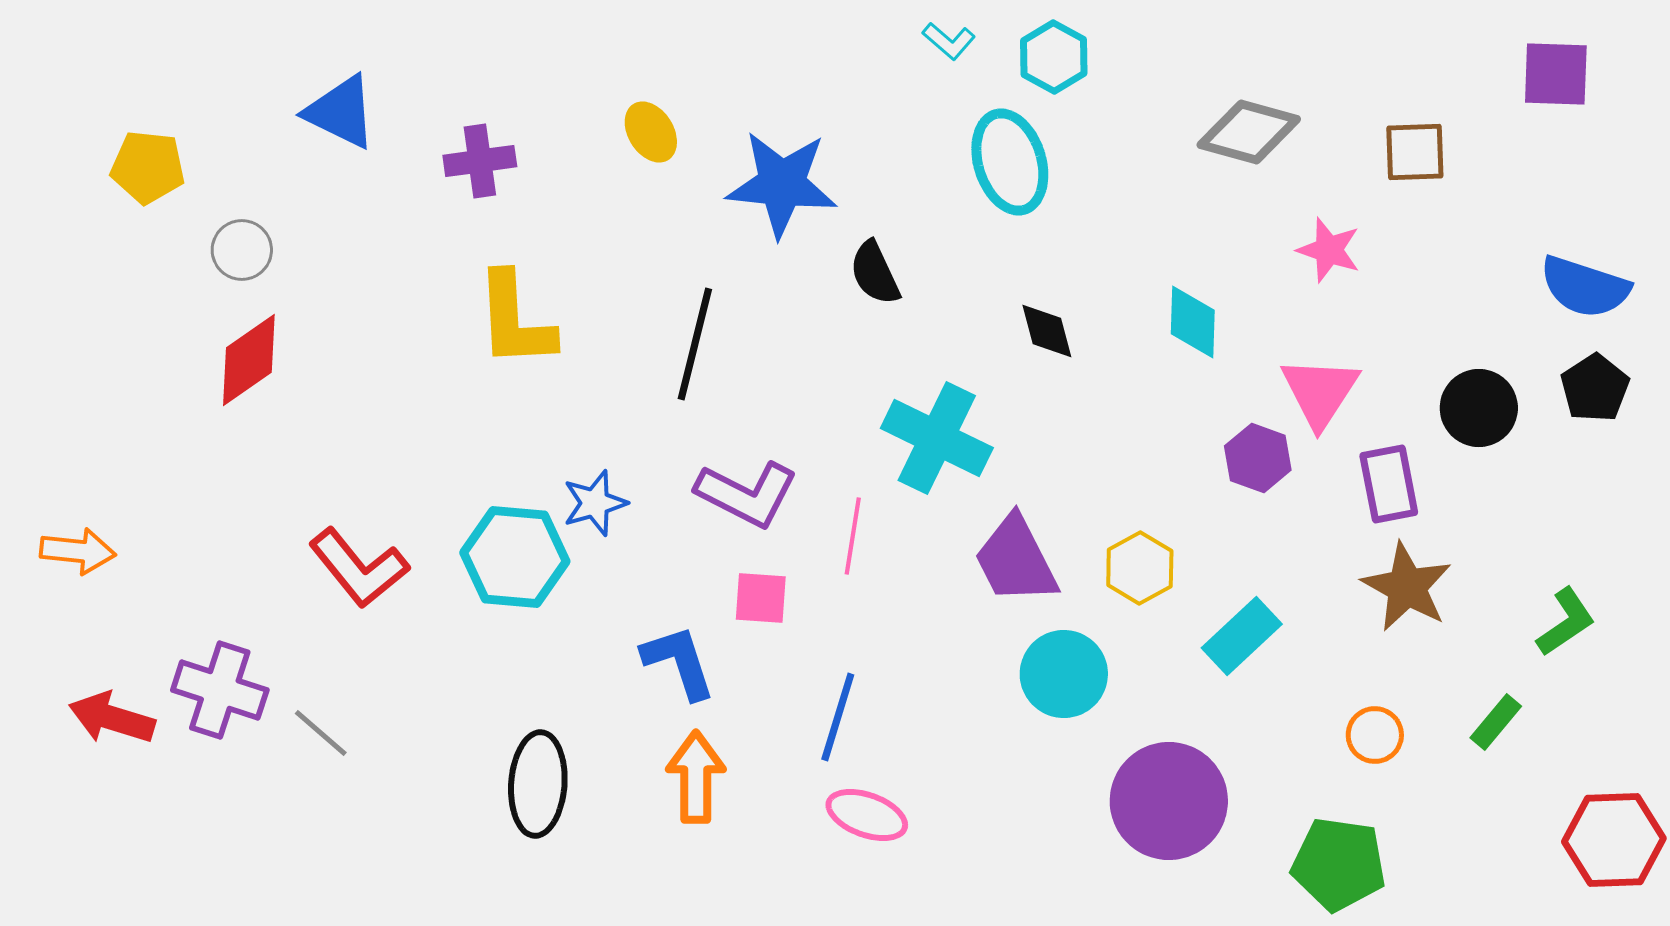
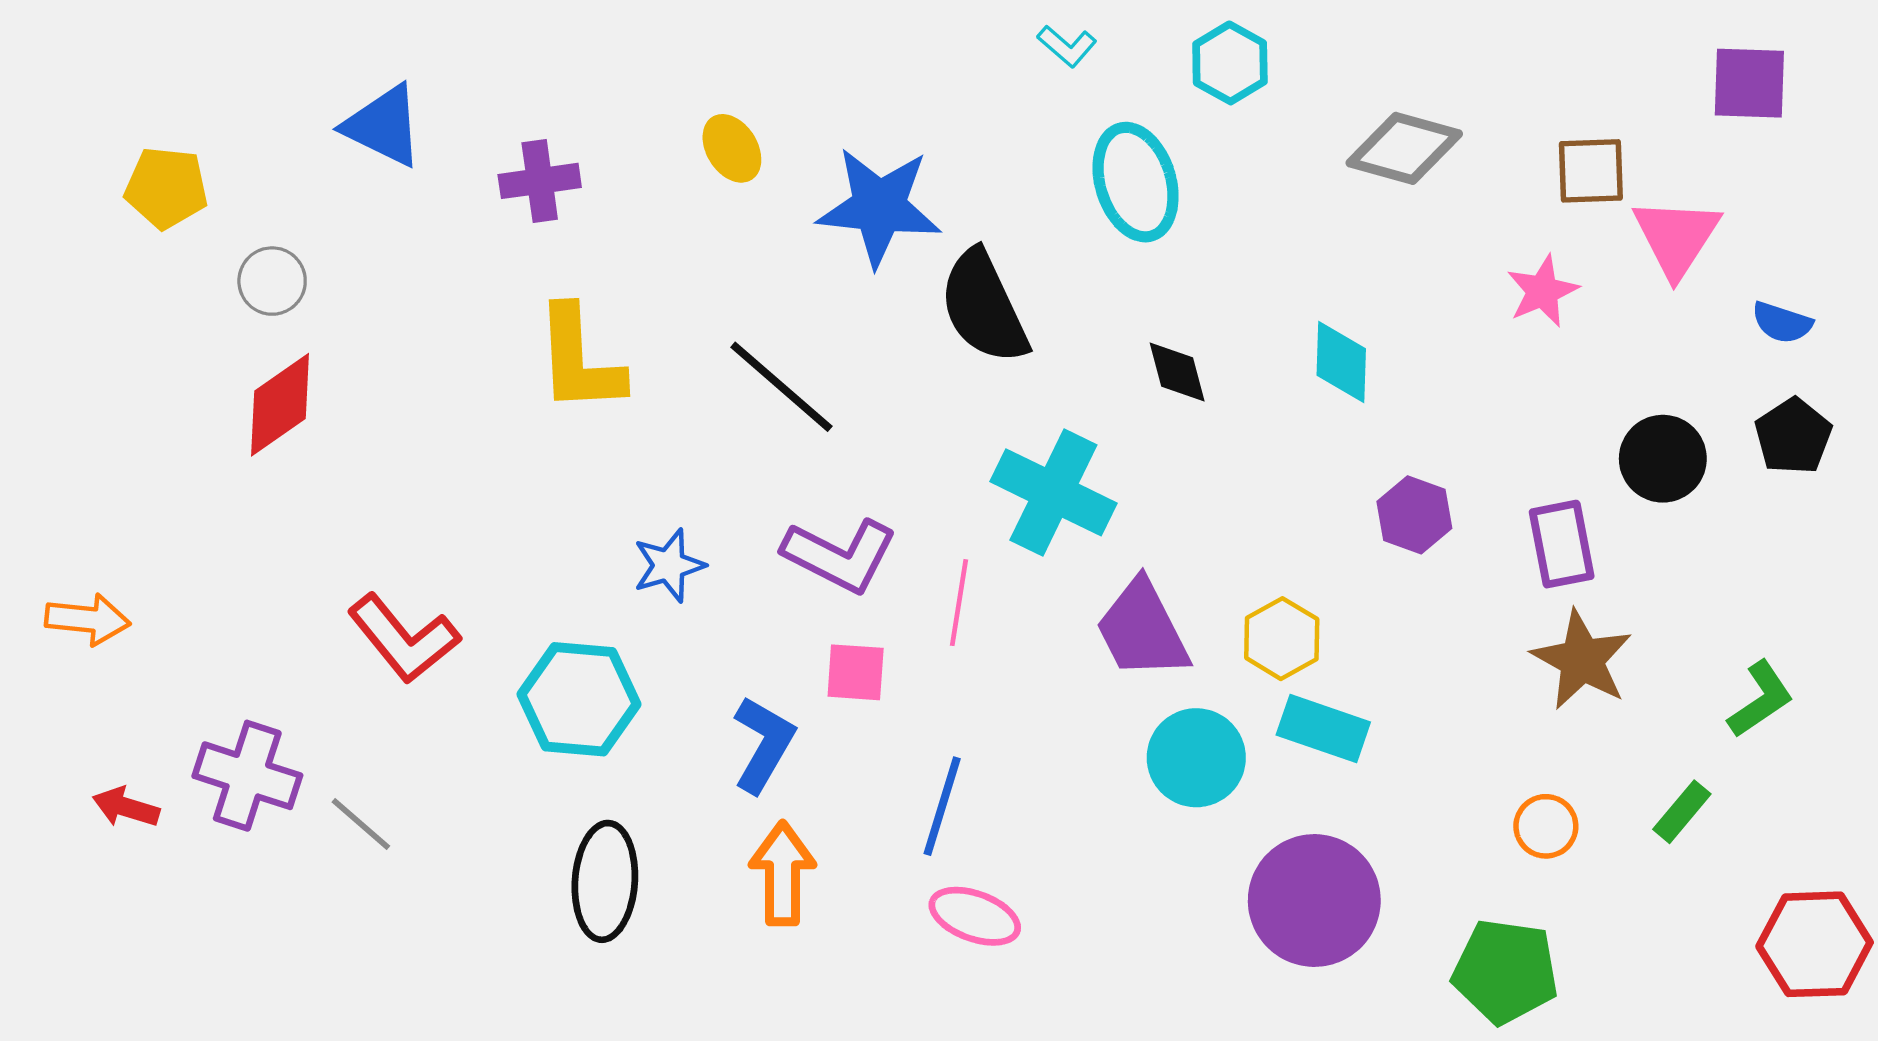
cyan hexagon: (1054, 57) -> (1230, 63), moved
pink star: (1329, 250) -> (1543, 291), moved, turned 30
black semicircle: (875, 273) -> (984, 307), size x1.6
blue semicircle: (1585, 287) -> (1782, 323), size x0.6
black line: (695, 344) -> (781, 387), turned -63
pink triangle: (1320, 392) -> (1676, 237), moved
cyan hexagon: (515, 557) -> (579, 699), moved
cyan rectangle: (1242, 636) -> (1323, 728), moved, turned 62
blue L-shape: (679, 662) -> (763, 744), turned 48
red arrow: (112, 718) -> (126, 807), size x0.7

